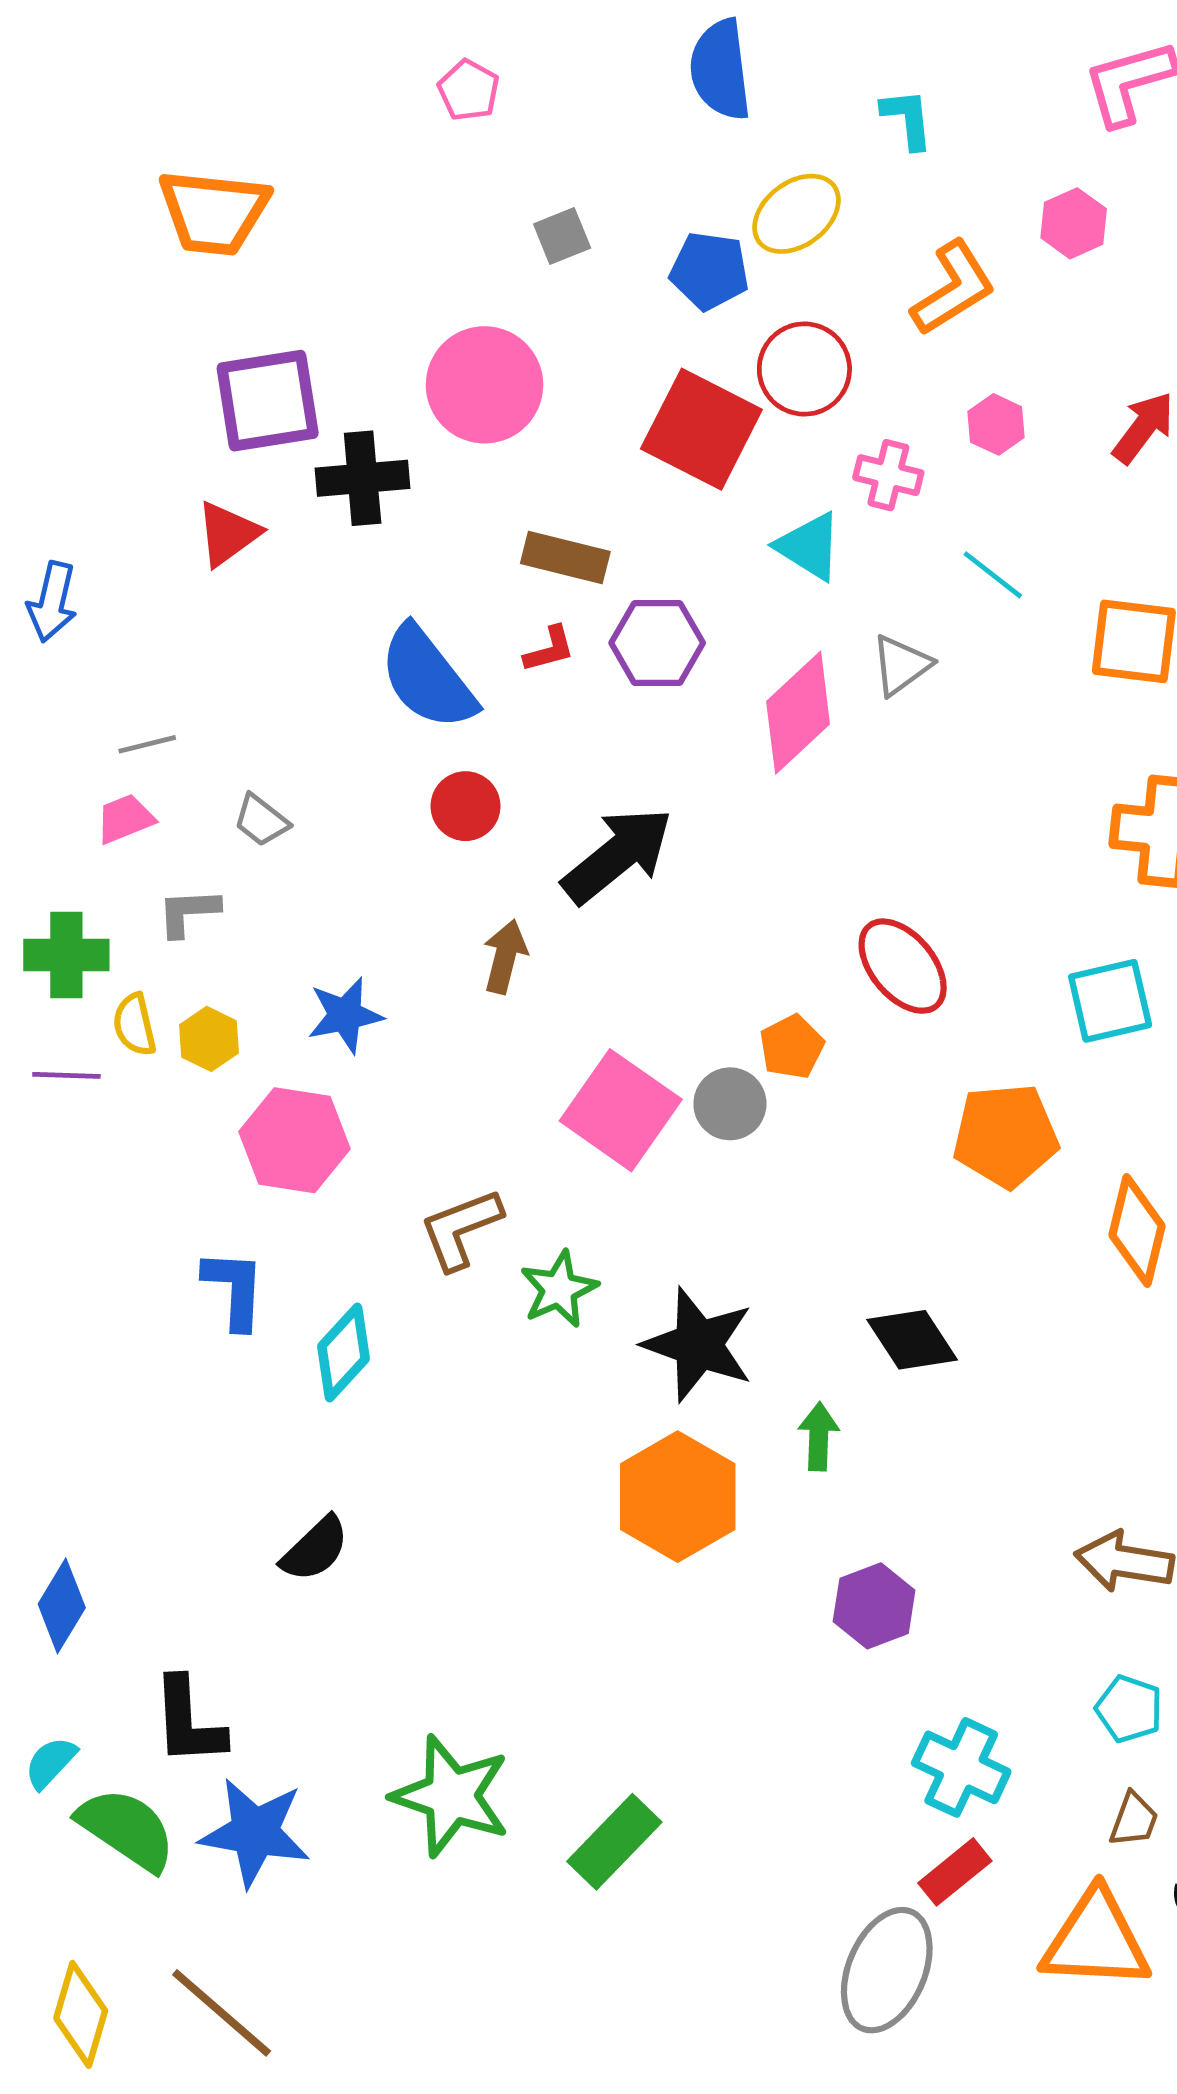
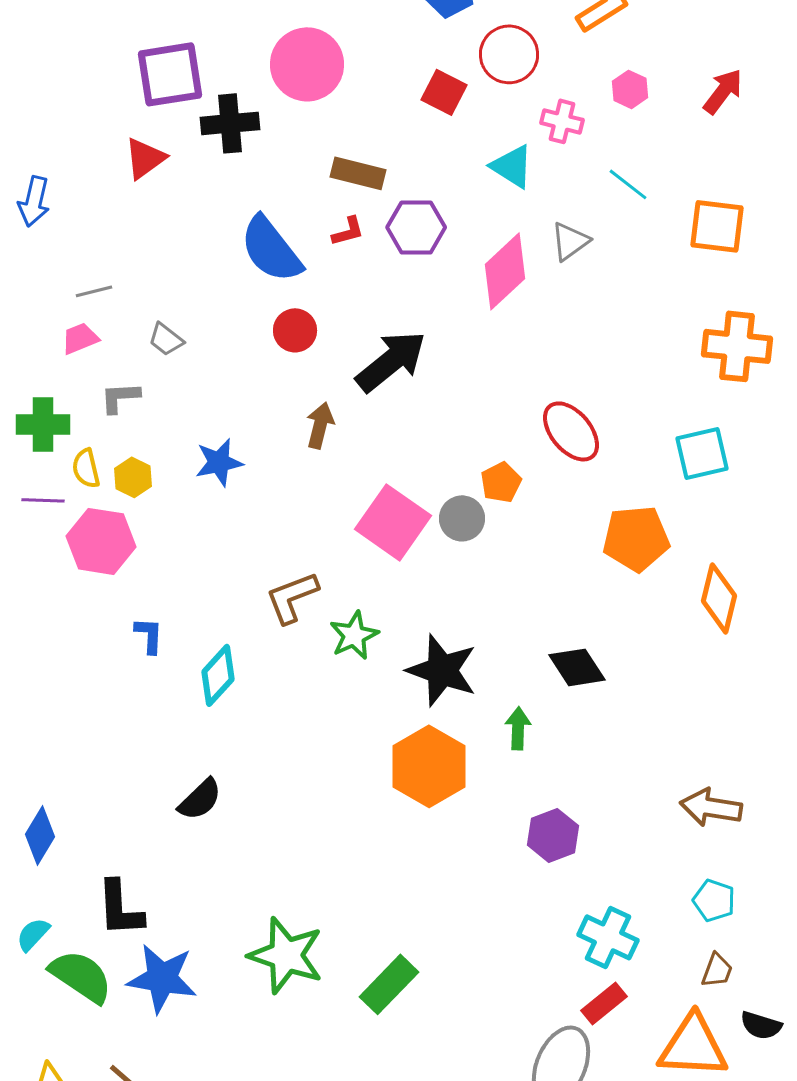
red square: (701, 429) -> (444, 92), size x0.6
pink hexagon: (294, 1140) -> (101, 541), moved
blue L-shape: (234, 1289) -> (149, 635), size x0.7

